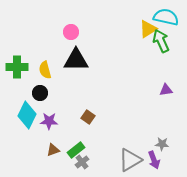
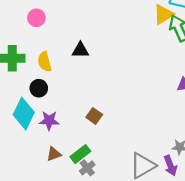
pink circle: (71, 32) -> (36, 18), moved
black triangle: (76, 60) -> (80, 50), size x0.6

